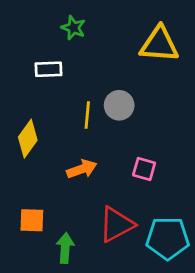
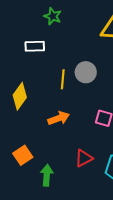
orange square: (32, 220) -> (23, 155), turned -36
red triangle: (116, 224) -> (84, 158), size x0.7

